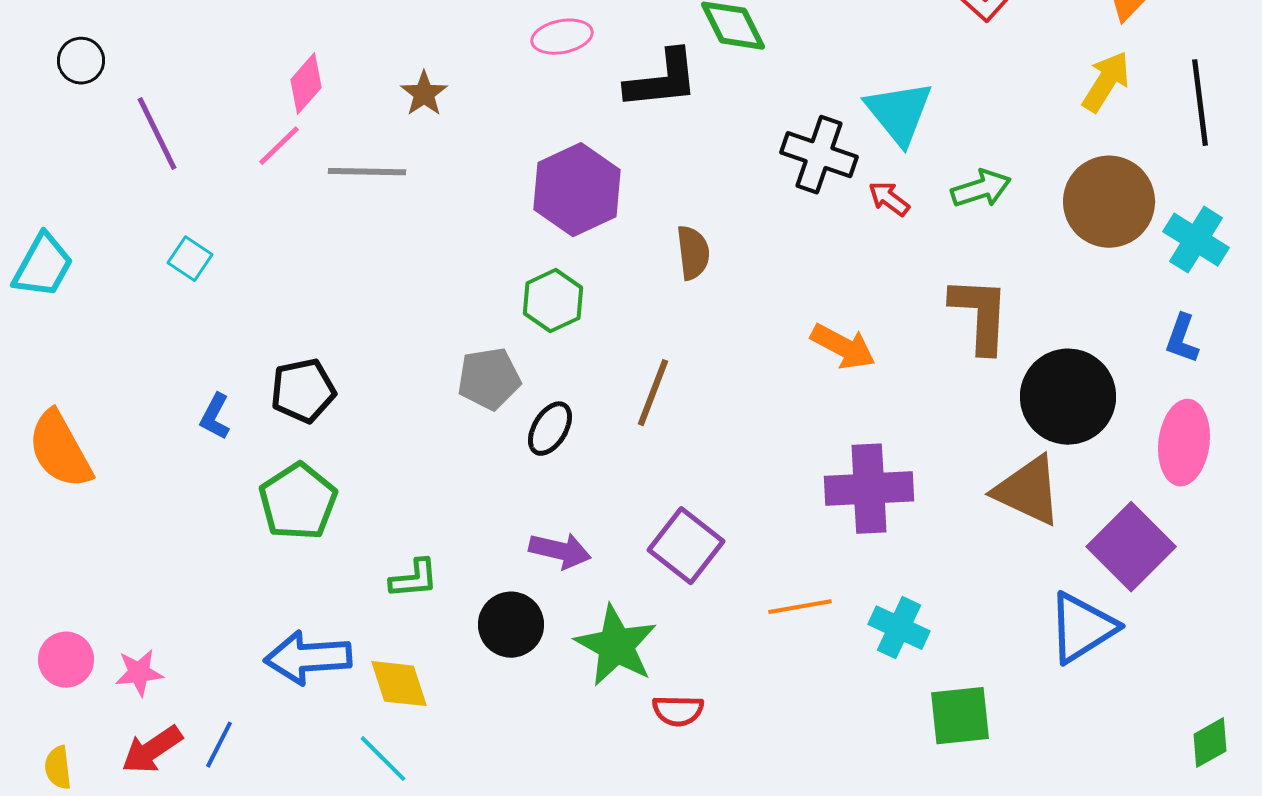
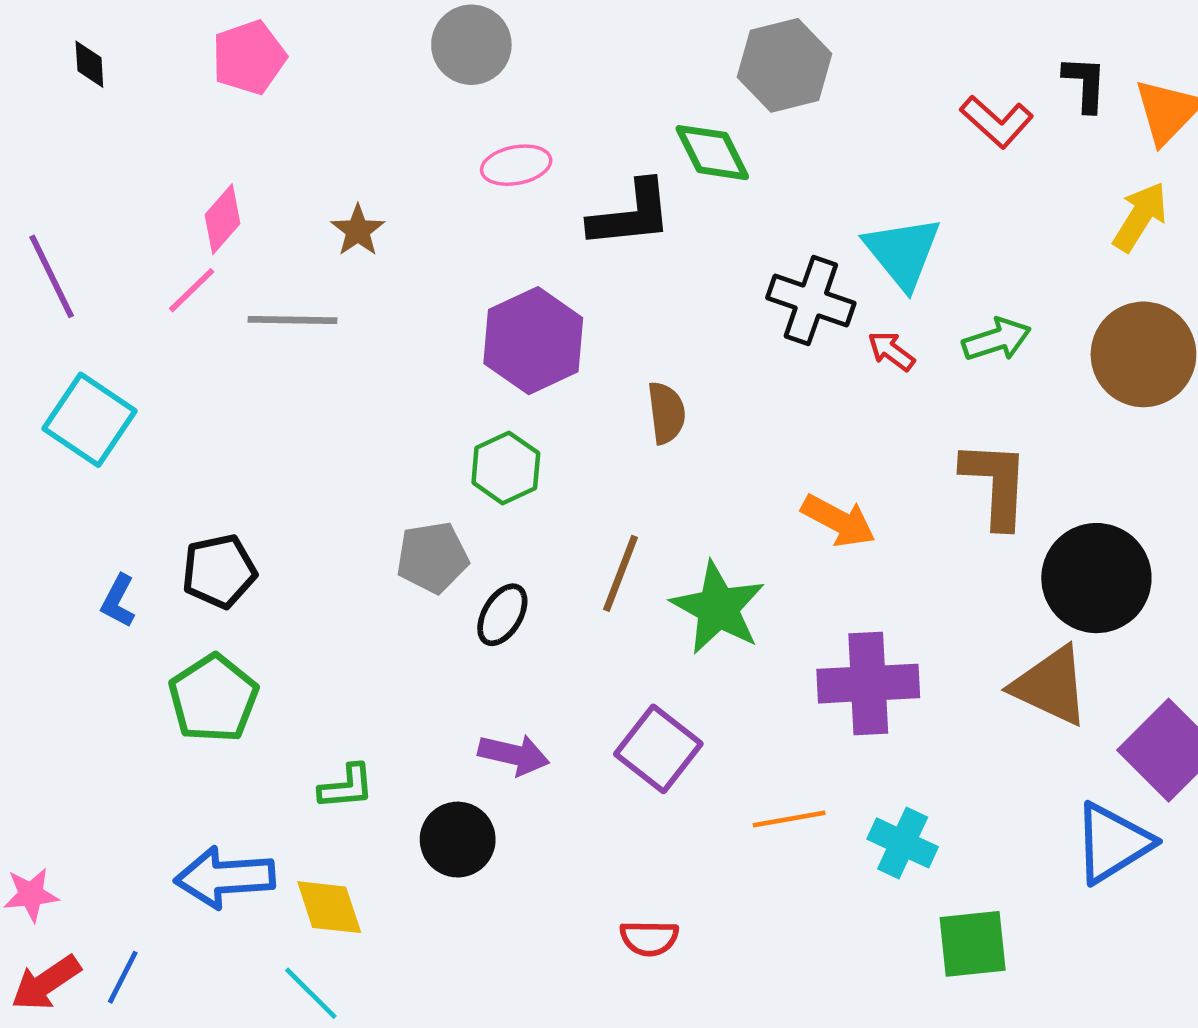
cyan square: (190, 259) -> (89, 420), size x1.8
green star: (616, 646) -> (718, 608), moved

